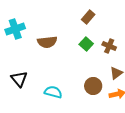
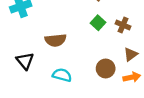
brown semicircle: (47, 42) -> (56, 40), moved

